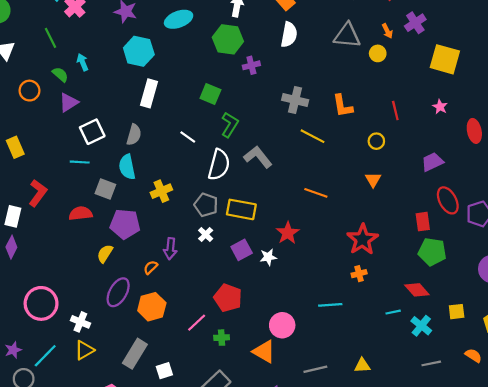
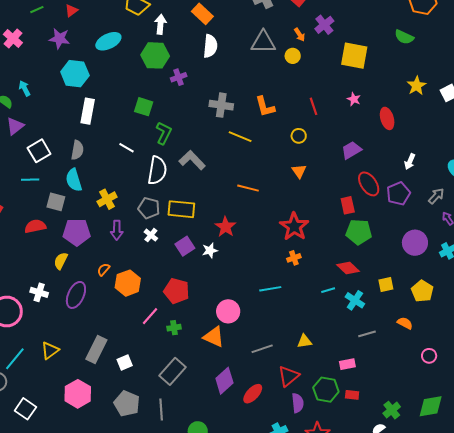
purple arrow: (170, 249) -> (117, 230), moved
orange hexagon: (152, 307) -> (128, 283), moved
white cross: (80, 322) -> (39, 292), moved

